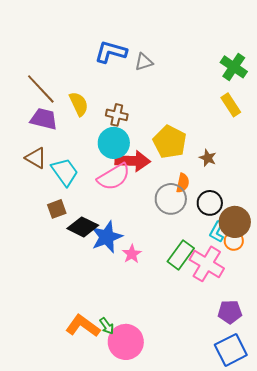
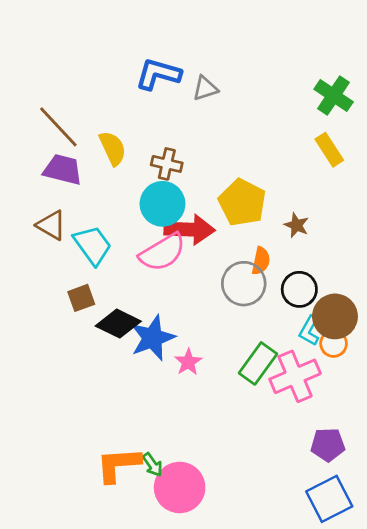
pink cross: (207, 264) -> (295, 376), turned 36
orange L-shape: (83, 326) -> (118, 465), turned -40

